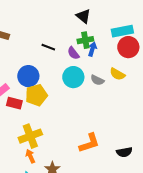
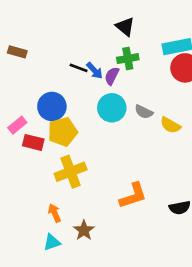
blue arrow: (92, 49) -> (95, 71), moved, turned 120
purple semicircle: (73, 53) -> (112, 76), turned 64
yellow semicircle: (117, 74) -> (170, 125), moved
yellow cross: (30, 136) -> (71, 172), moved

